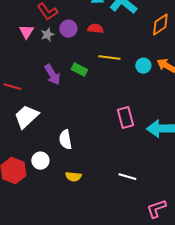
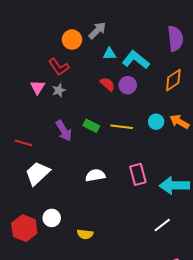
purple circle: (68, 29) -> (128, 85), moved
red semicircle: (95, 29) -> (107, 84), turned 35
yellow line: (109, 58) -> (122, 127), moved
white semicircle: (65, 140) -> (95, 175), moved, turned 90
white line: (127, 177) -> (162, 225), moved, turned -54

